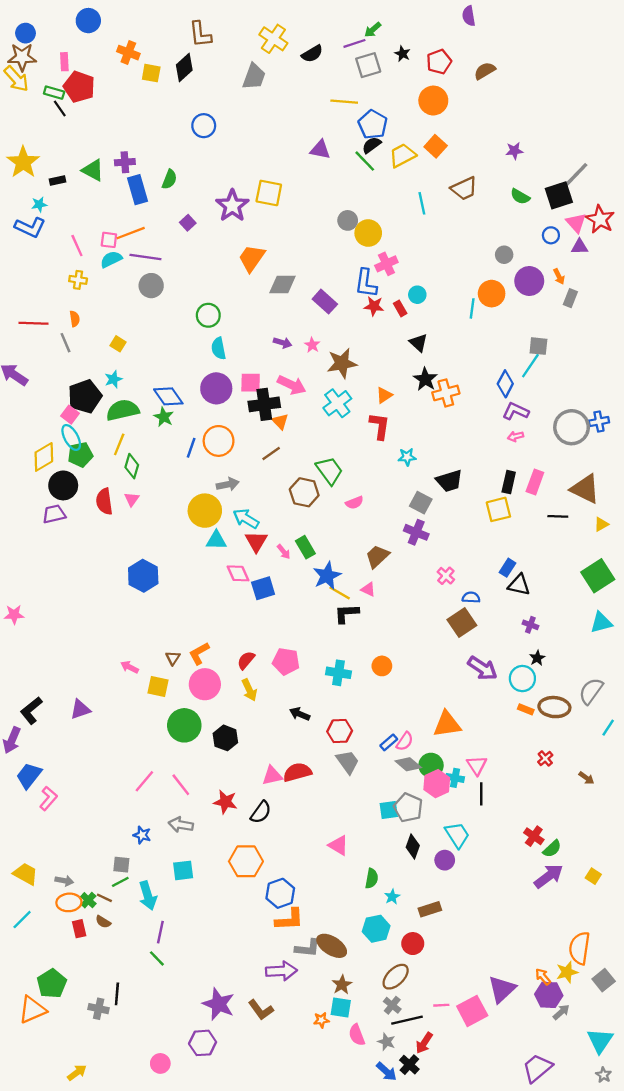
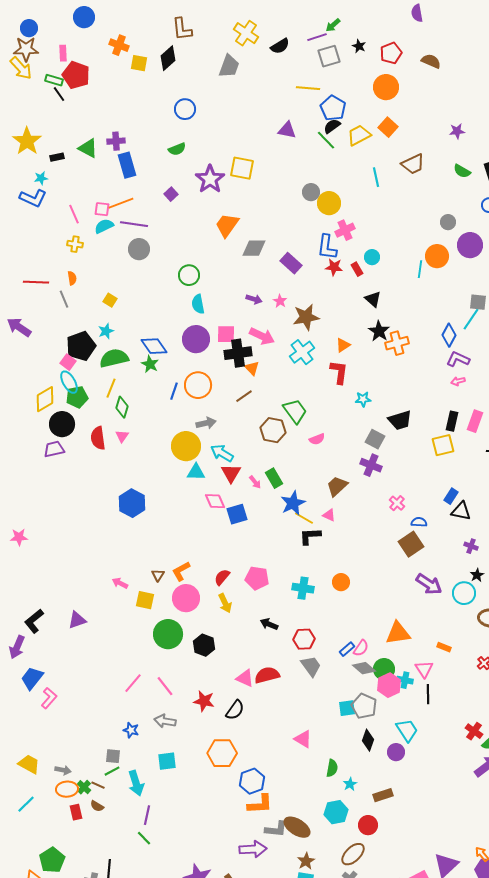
brown semicircle: (485, 71) -> (431, 61), turned 54
green semicircle: (169, 179) -> (177, 149), moved, turned 48
orange rectangle: (526, 709) -> (444, 647), moved
pink triangle: (272, 776) -> (245, 678), turned 36

